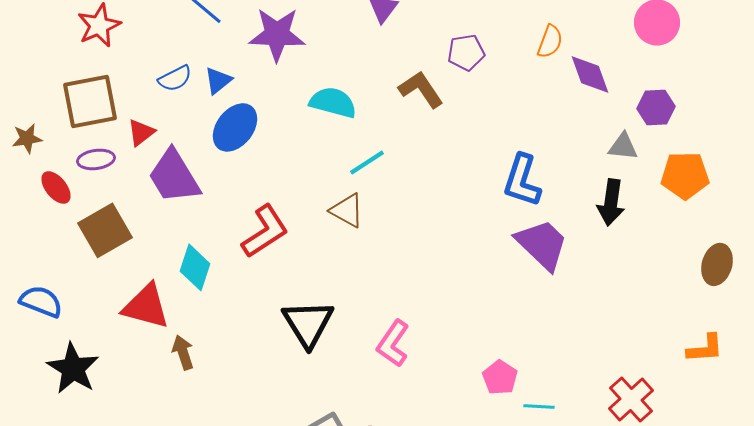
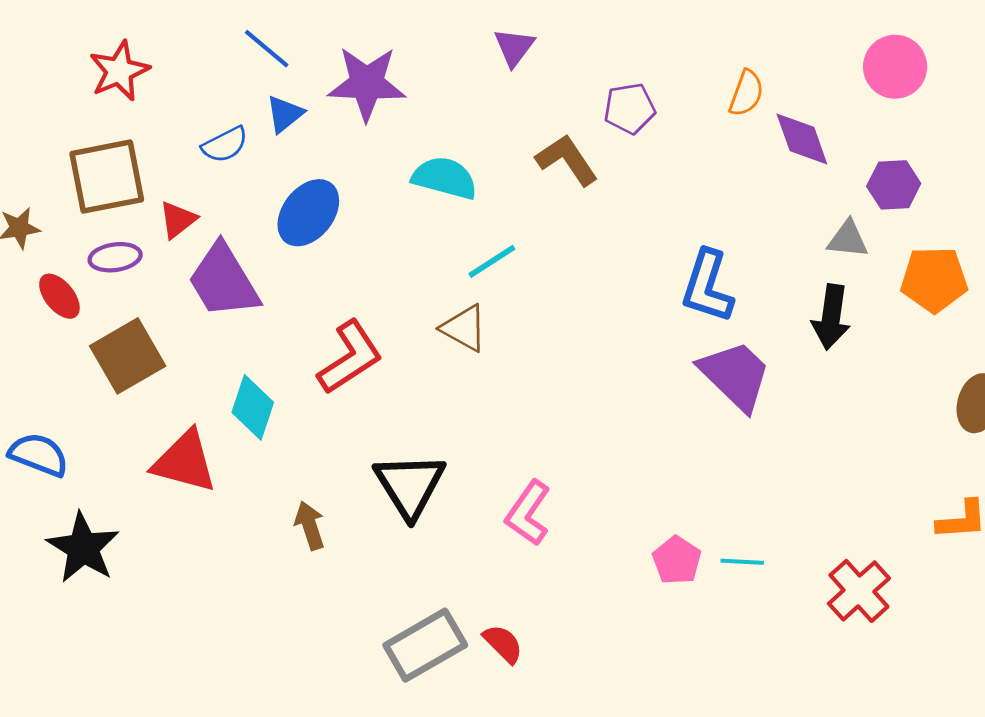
blue triangle: (218, 80) -> (285, 114), moved
brown arrow: (183, 352) -> (310, 526), moved
cyan line: (539, 406) -> (742, 562), moved

